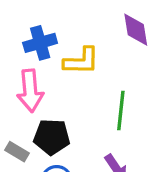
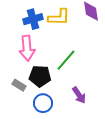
yellow L-shape: (81, 61) -> (59, 17), moved
green line: (121, 110) -> (66, 60), moved, turned 35

